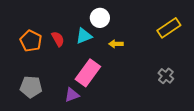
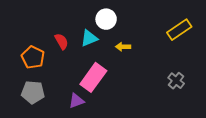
orange pentagon: (31, 41) -> (33, 57), moved

